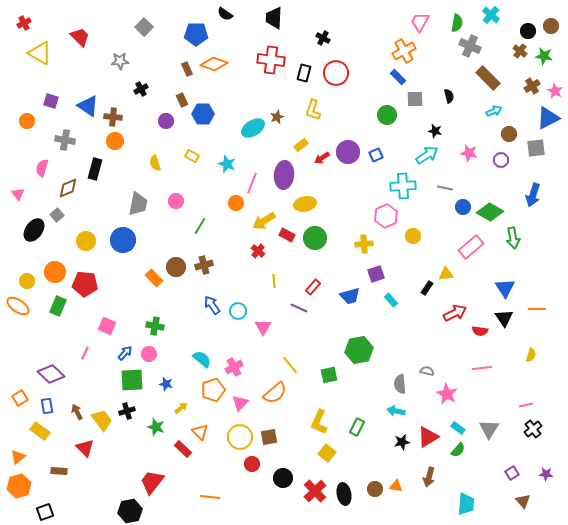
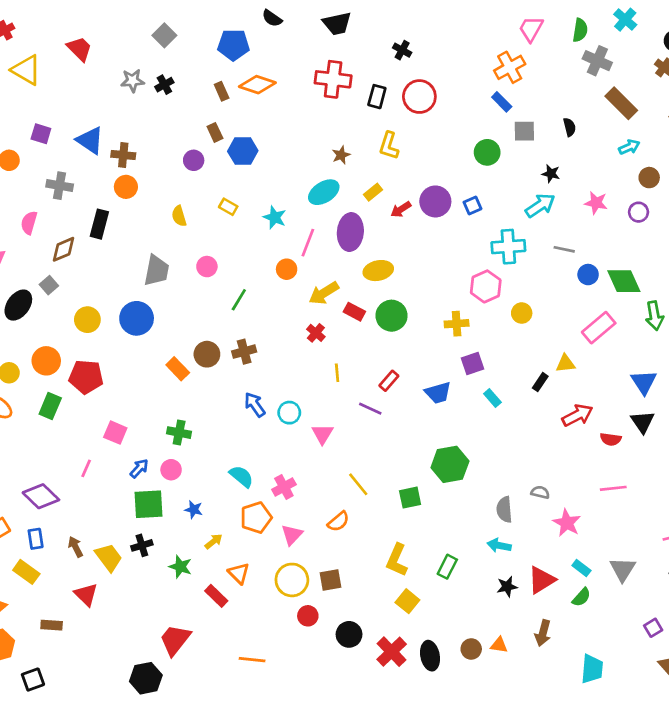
black trapezoid: (274, 18) -> (337, 24), turned -105
black cross: (141, 89) -> (164, 85), moved
cyan ellipse: (253, 128) -> (324, 192), moved
green diamond: (490, 212) -> (624, 281), turned 36
orange semicircle: (275, 393) -> (338, 522), size x0.7

